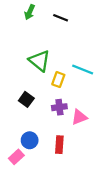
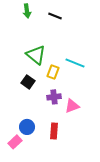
green arrow: (30, 12) -> (27, 11), turned -32
black square: (26, 99) -> (28, 82), moved

